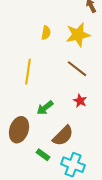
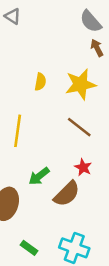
brown semicircle: (63, 136) -> (67, 194), moved
green rectangle: (43, 155) -> (29, 248), moved

